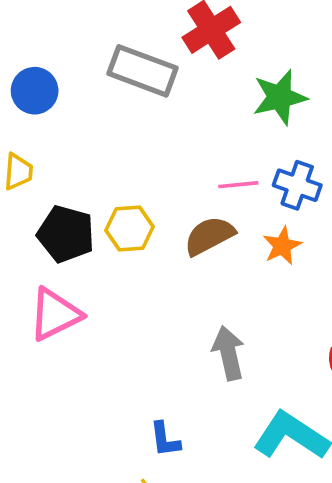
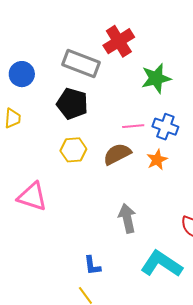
black pentagon: (66, 234) -> (72, 104), moved
pink triangle: (55, 314) -> (32, 197), turned 44

